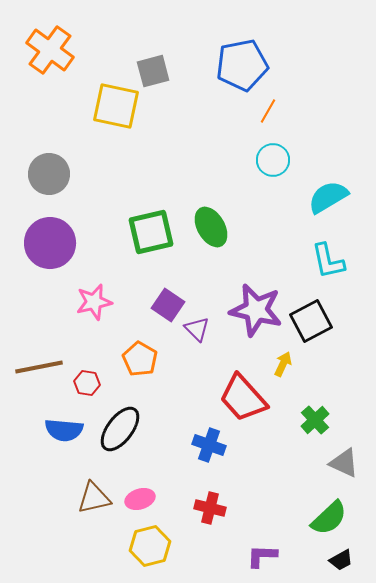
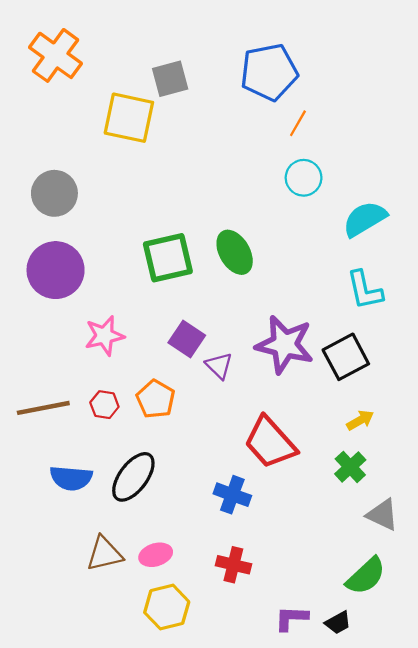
yellow arrow: (283, 364) -> (360, 420), moved, turned 35
red hexagon: (87, 383) -> (104, 405), moved
black trapezoid: (341, 560) -> (338, 623), moved

